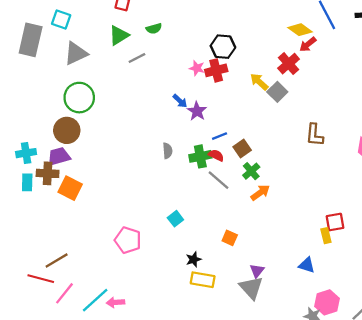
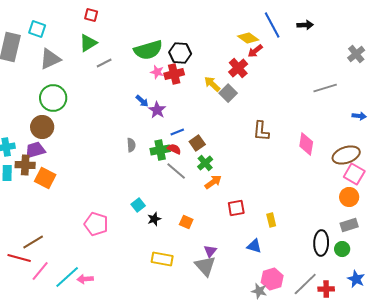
green semicircle: (154, 29) -> (148, 50), moved, size x2.0
red square: (335, 222) -> (236, 208), moved
black star: (194, 259) -> (154, 219), moved

